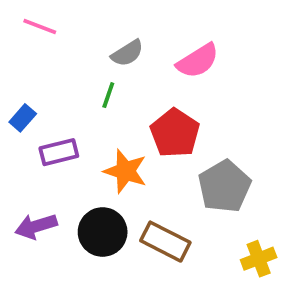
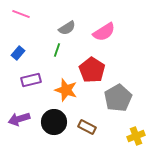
blue rectangle: (23, 118) -> (18, 53), moved
brown rectangle: (165, 242) -> (87, 127), size x0.7

